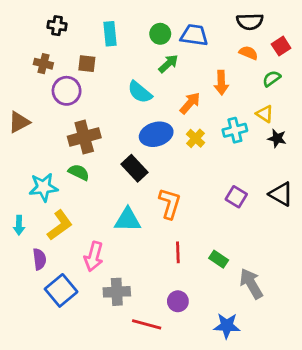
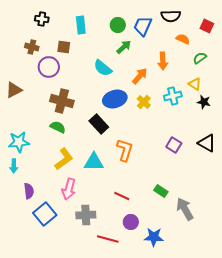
black semicircle: (250, 22) -> (171, 16), moved
blue trapezoid: (194, 35) -> (143, 26), turned -75
red square: (281, 46) -> (207, 26), moved, turned -32
brown cross: (84, 137) -> (62, 101), turned 30
cyan star: (43, 187) -> (19, 142), moved
yellow L-shape: (60, 225) -> (64, 159), moved
red line: (178, 252) -> (122, 196), moved, turned -63
blue star: (227, 326) -> (154, 237), moved

